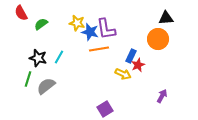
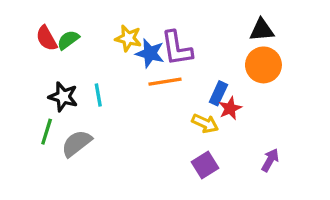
red semicircle: (21, 13) -> (47, 38), moved
black triangle: (166, 18) -> (262, 30), moved
cyan line: (59, 57) -> (98, 95), turned -40
purple square: (105, 109) -> (205, 165), moved

